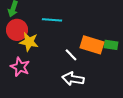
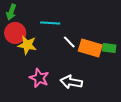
white line: (71, 55) -> (69, 42), moved
pink star: (20, 67) -> (39, 78), moved

